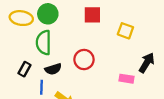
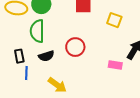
black rectangle: (24, 69) -> (19, 56), turned -40
blue line: (41, 87) -> (26, 73), moved

